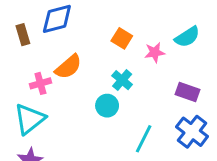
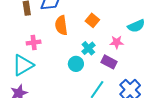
pink star: (155, 52) -> (117, 42), moved
orange semicircle: (68, 67) -> (61, 25), moved, turned 114
purple rectangle: (188, 92) -> (109, 62), moved

